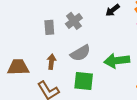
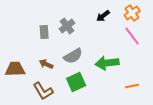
brown arrow: (51, 62) -> (46, 64), turned -72
green square: (84, 81) -> (76, 82), turned -30

